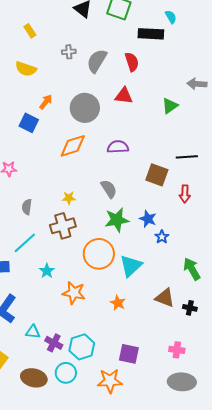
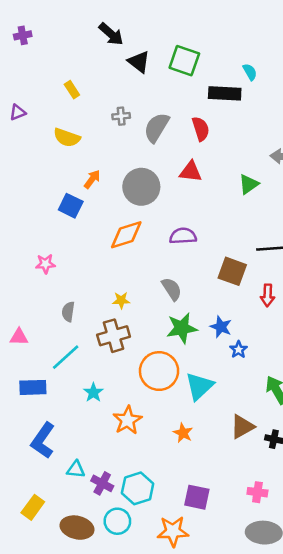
orange star: (74, 293) -> (127, 420), turned 30
brown triangle: (165, 298) -> (242, 427), turned -50

